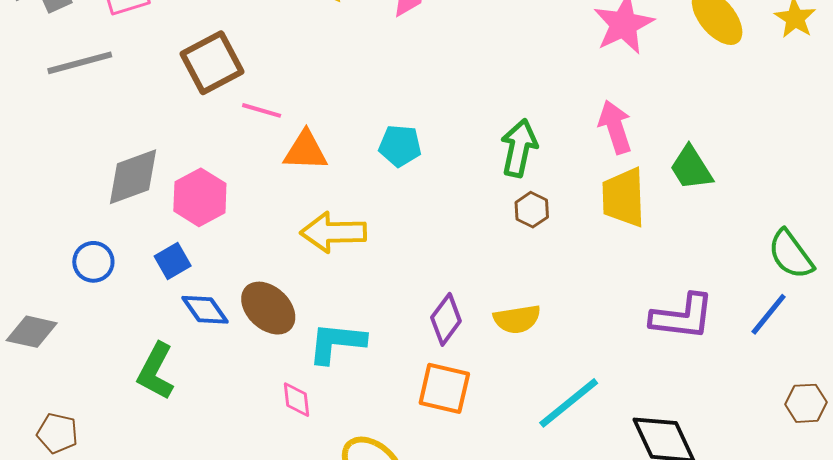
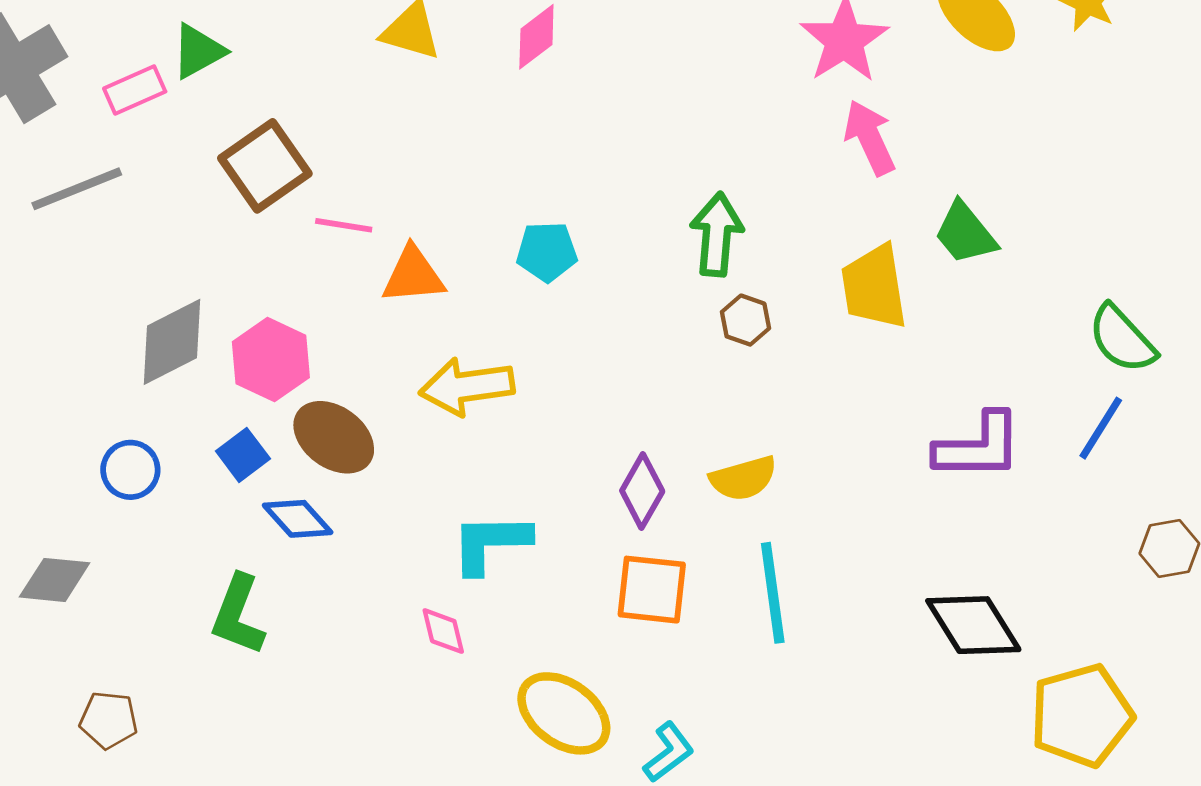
pink arrow: (615, 127) -> (870, 138), moved
brown ellipse: (268, 308) -> (334, 437), moved
cyan line: (569, 403) -> (773, 593), moved, turned -52

